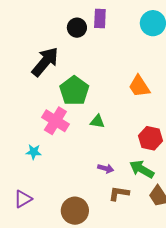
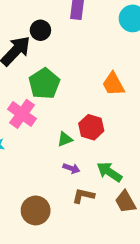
black circle: (77, 28) -> (40, 30), moved
green triangle: (97, 121) -> (65, 139), moved, turned -35
red hexagon: (151, 138) -> (91, 127), moved

